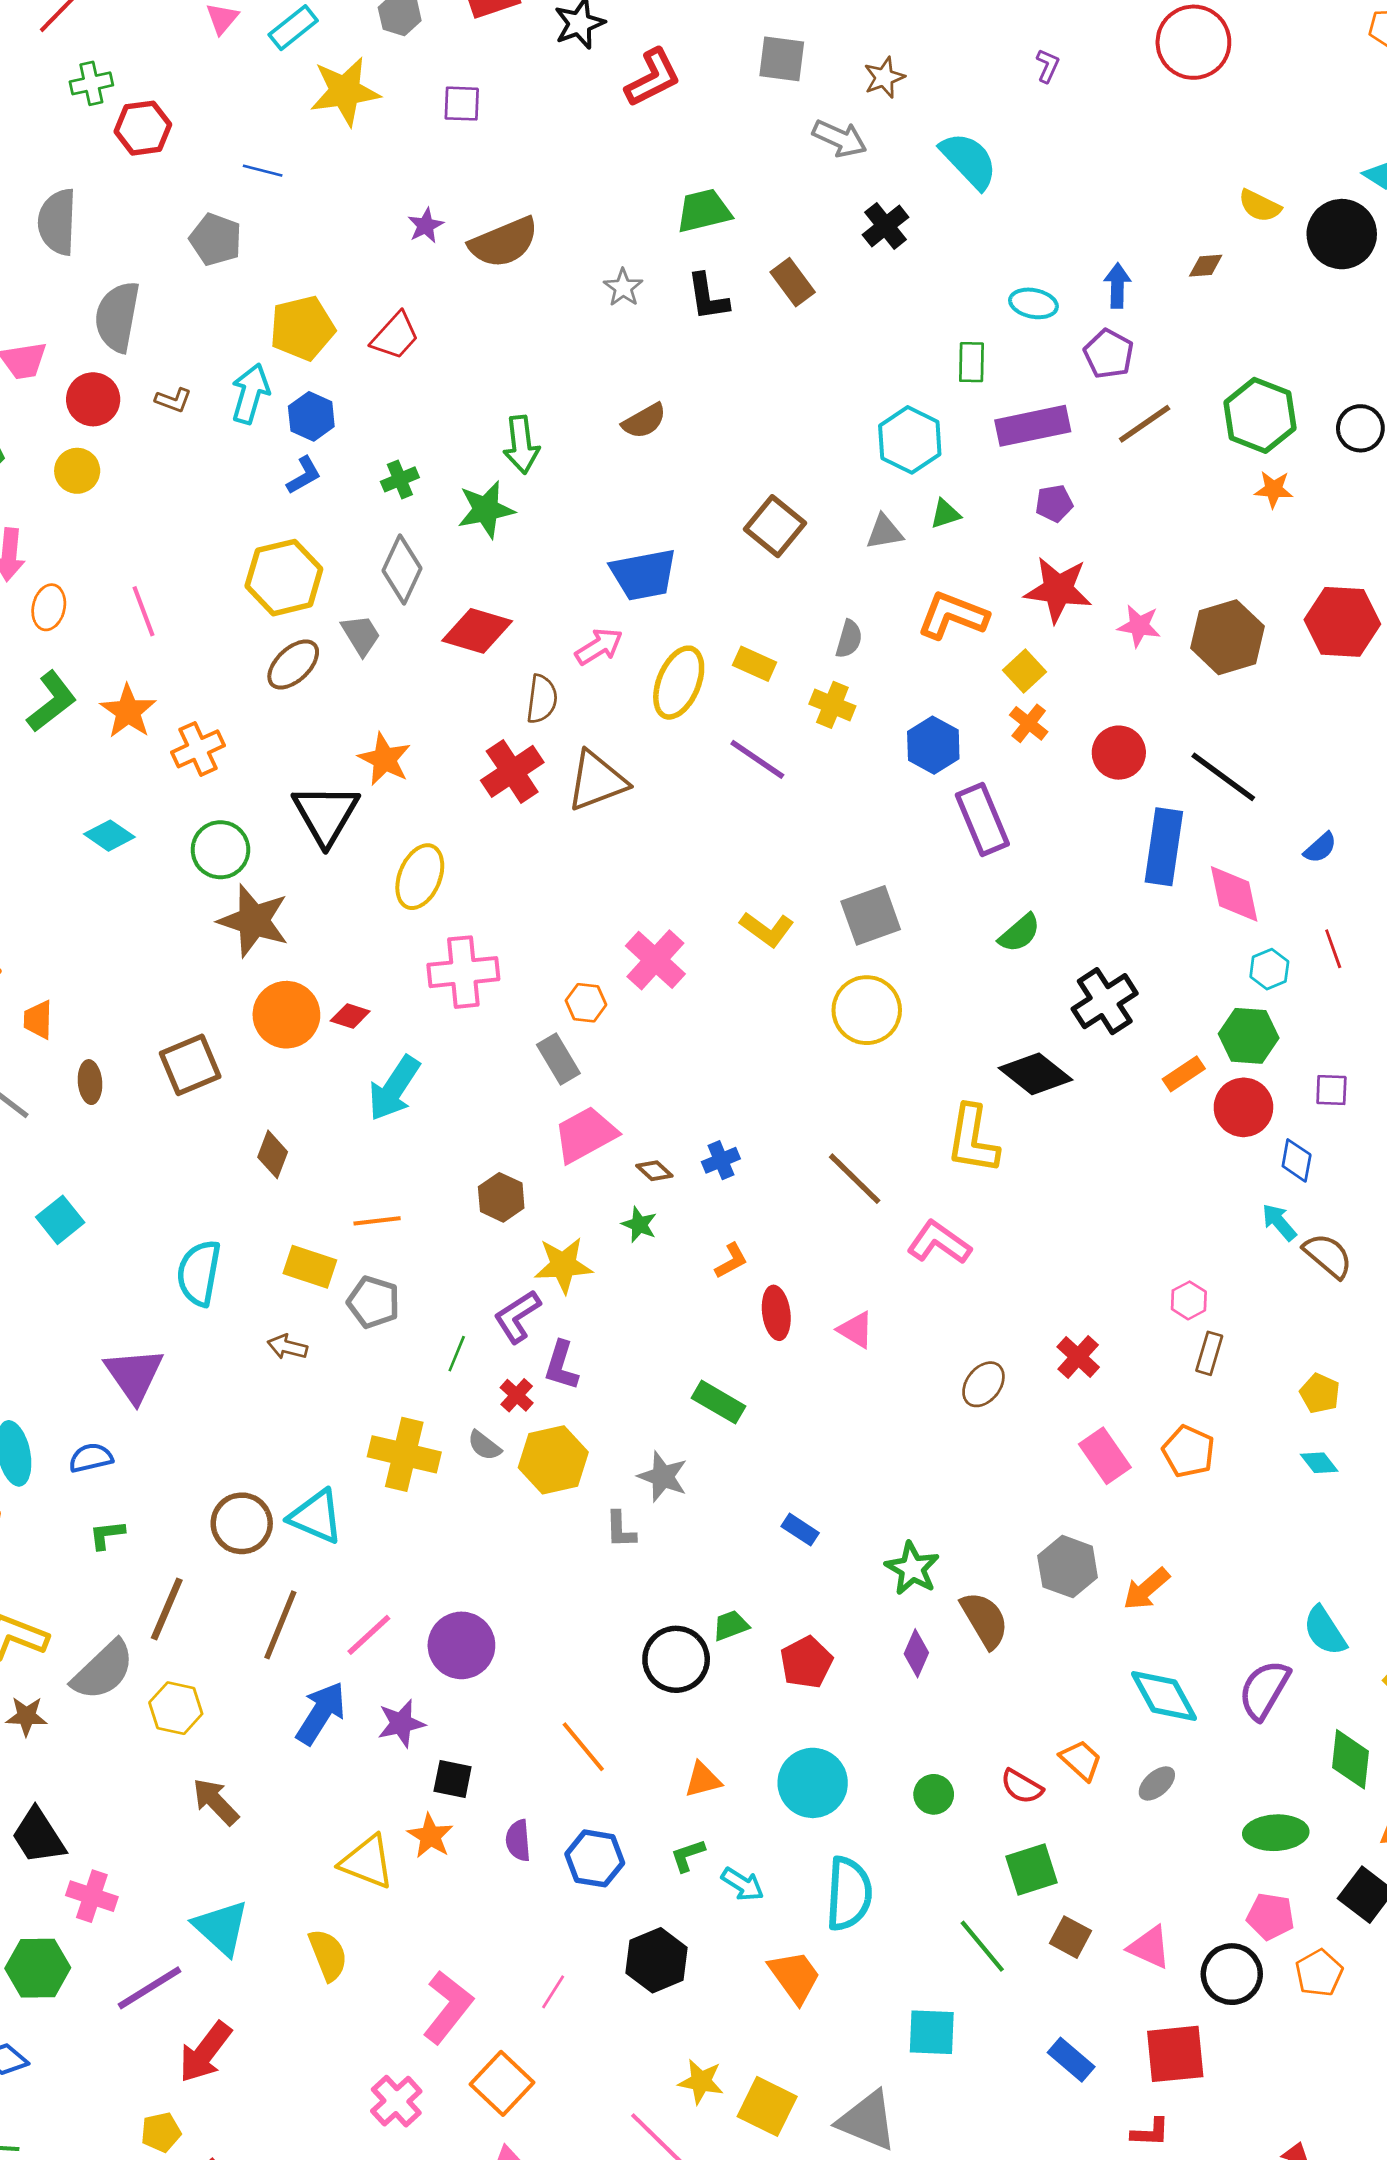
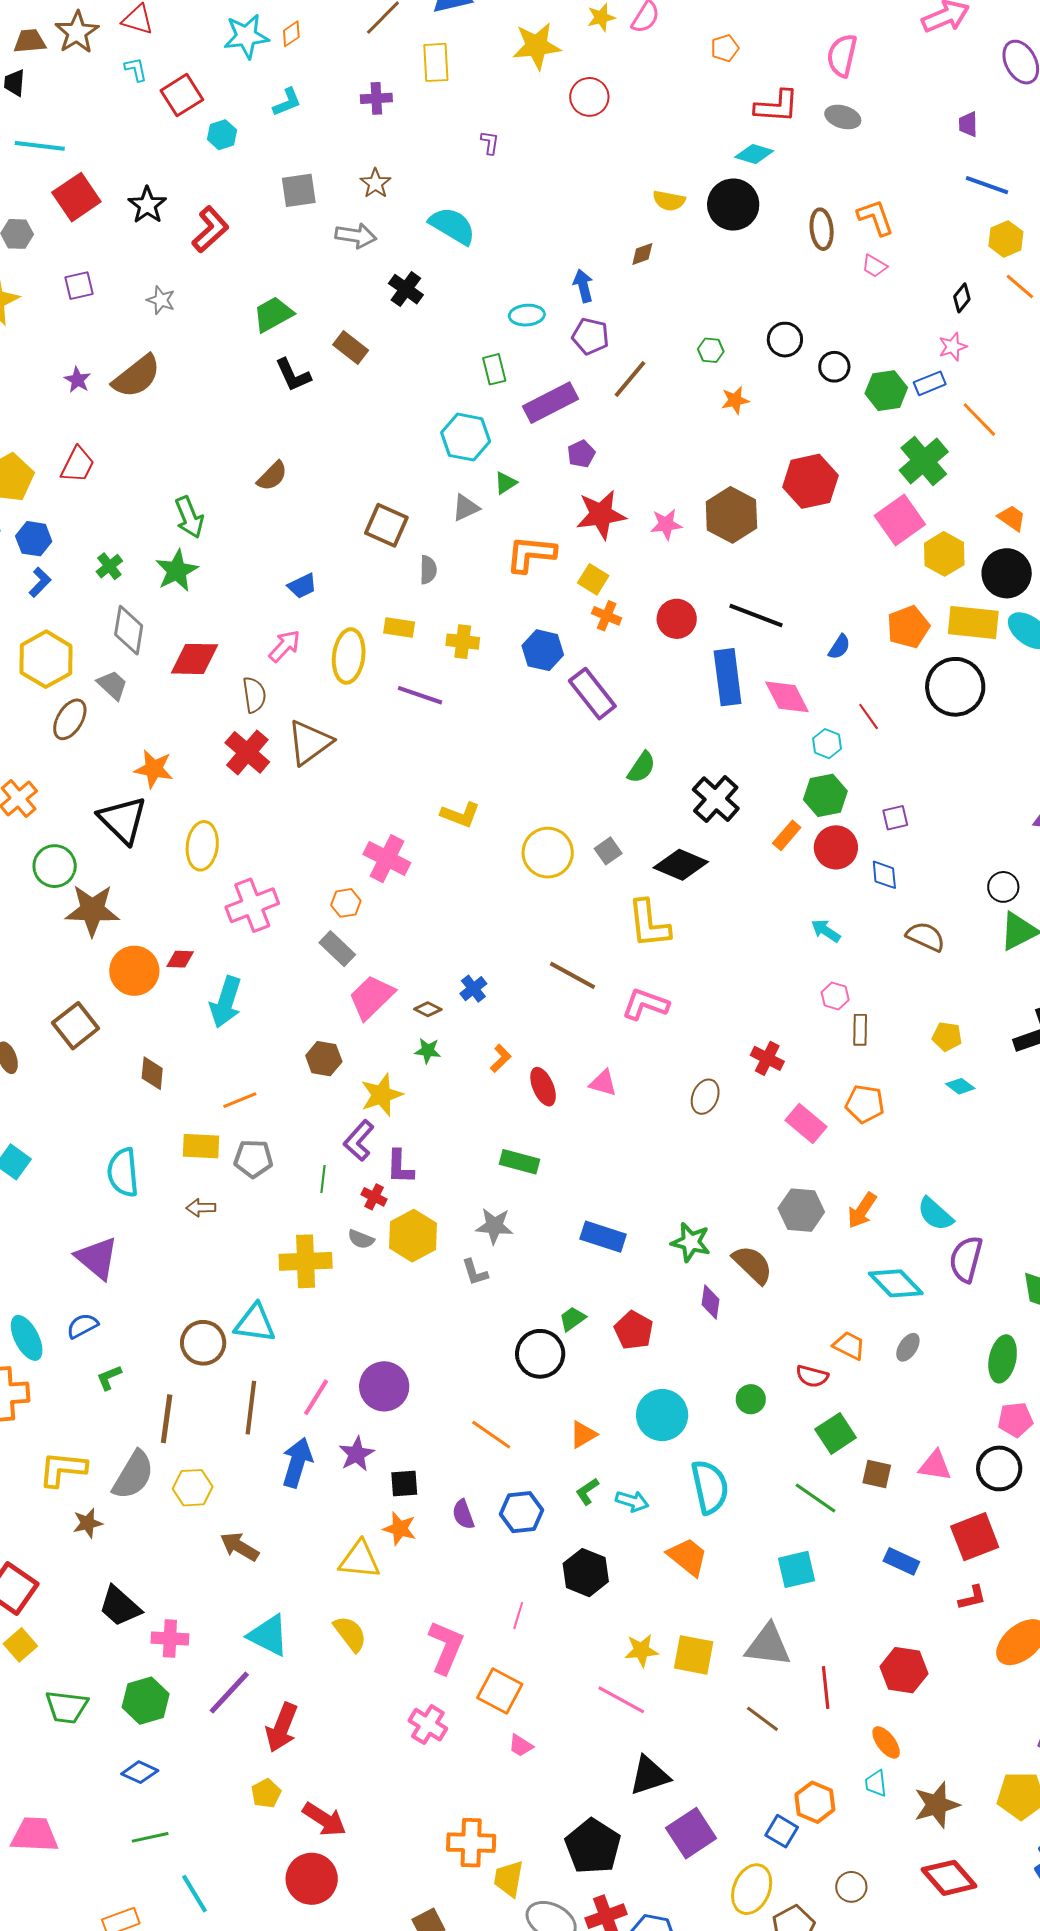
red circle: (1193, 42) -> (589, 97), size x0.7
gray star: (623, 288) -> (161, 300), moved
green hexagon: (1260, 415) -> (711, 350), size x0.5
blue trapezoid: (644, 575) -> (302, 586), size x0.6
gray semicircle: (849, 639) -> (428, 570), moved
gray square: (871, 915) -> (608, 851), moved, size x0.6
cyan arrow: (1279, 1222) -> (826, 931), moved
blue rectangle: (800, 1530) -> (603, 1237), size x1.6
cyan semicircle: (1325, 1631) -> (935, 1214), moved
green ellipse: (1276, 1833) -> (1003, 1359), turned -60

